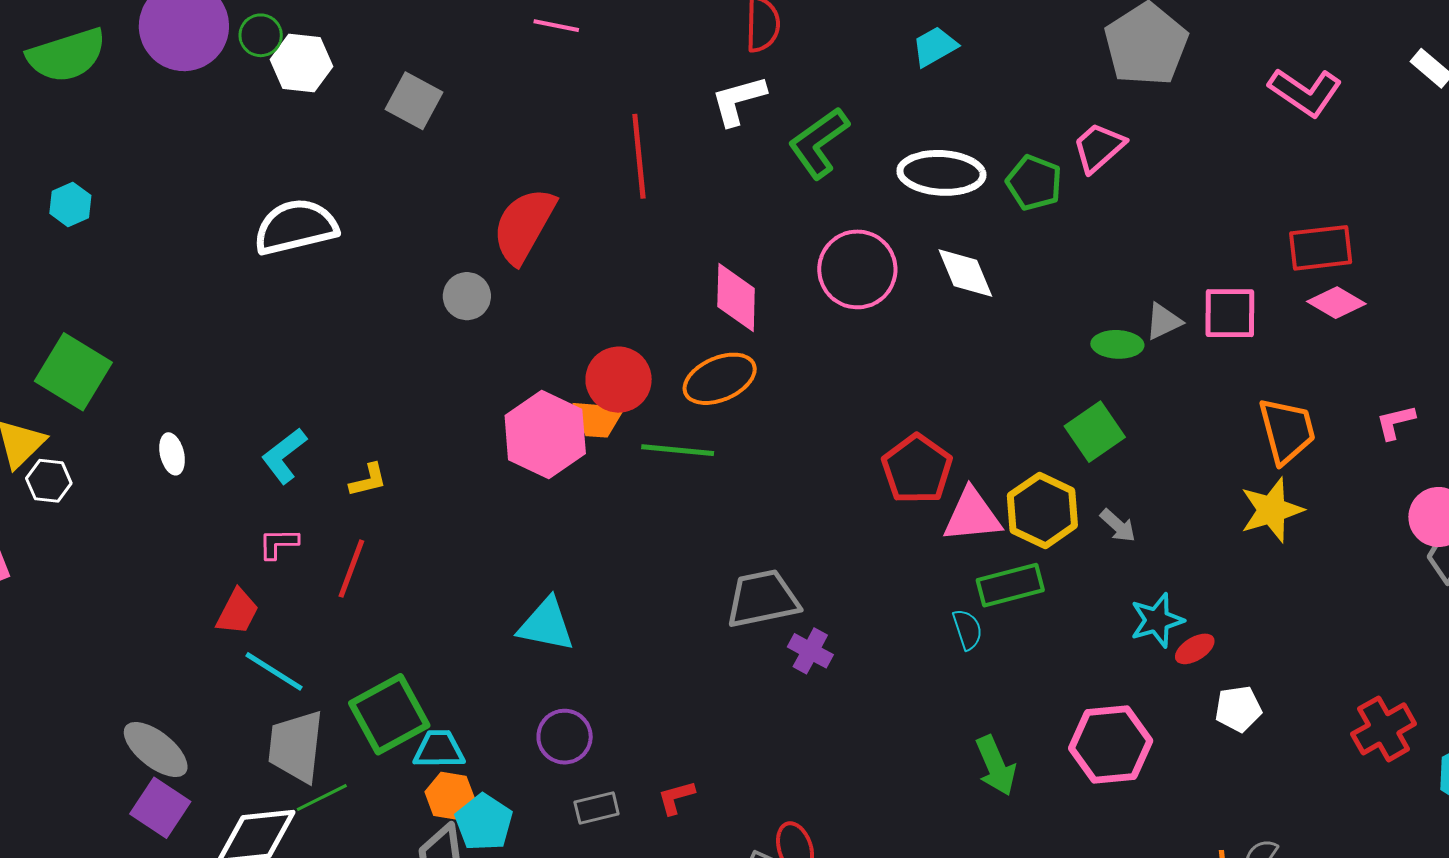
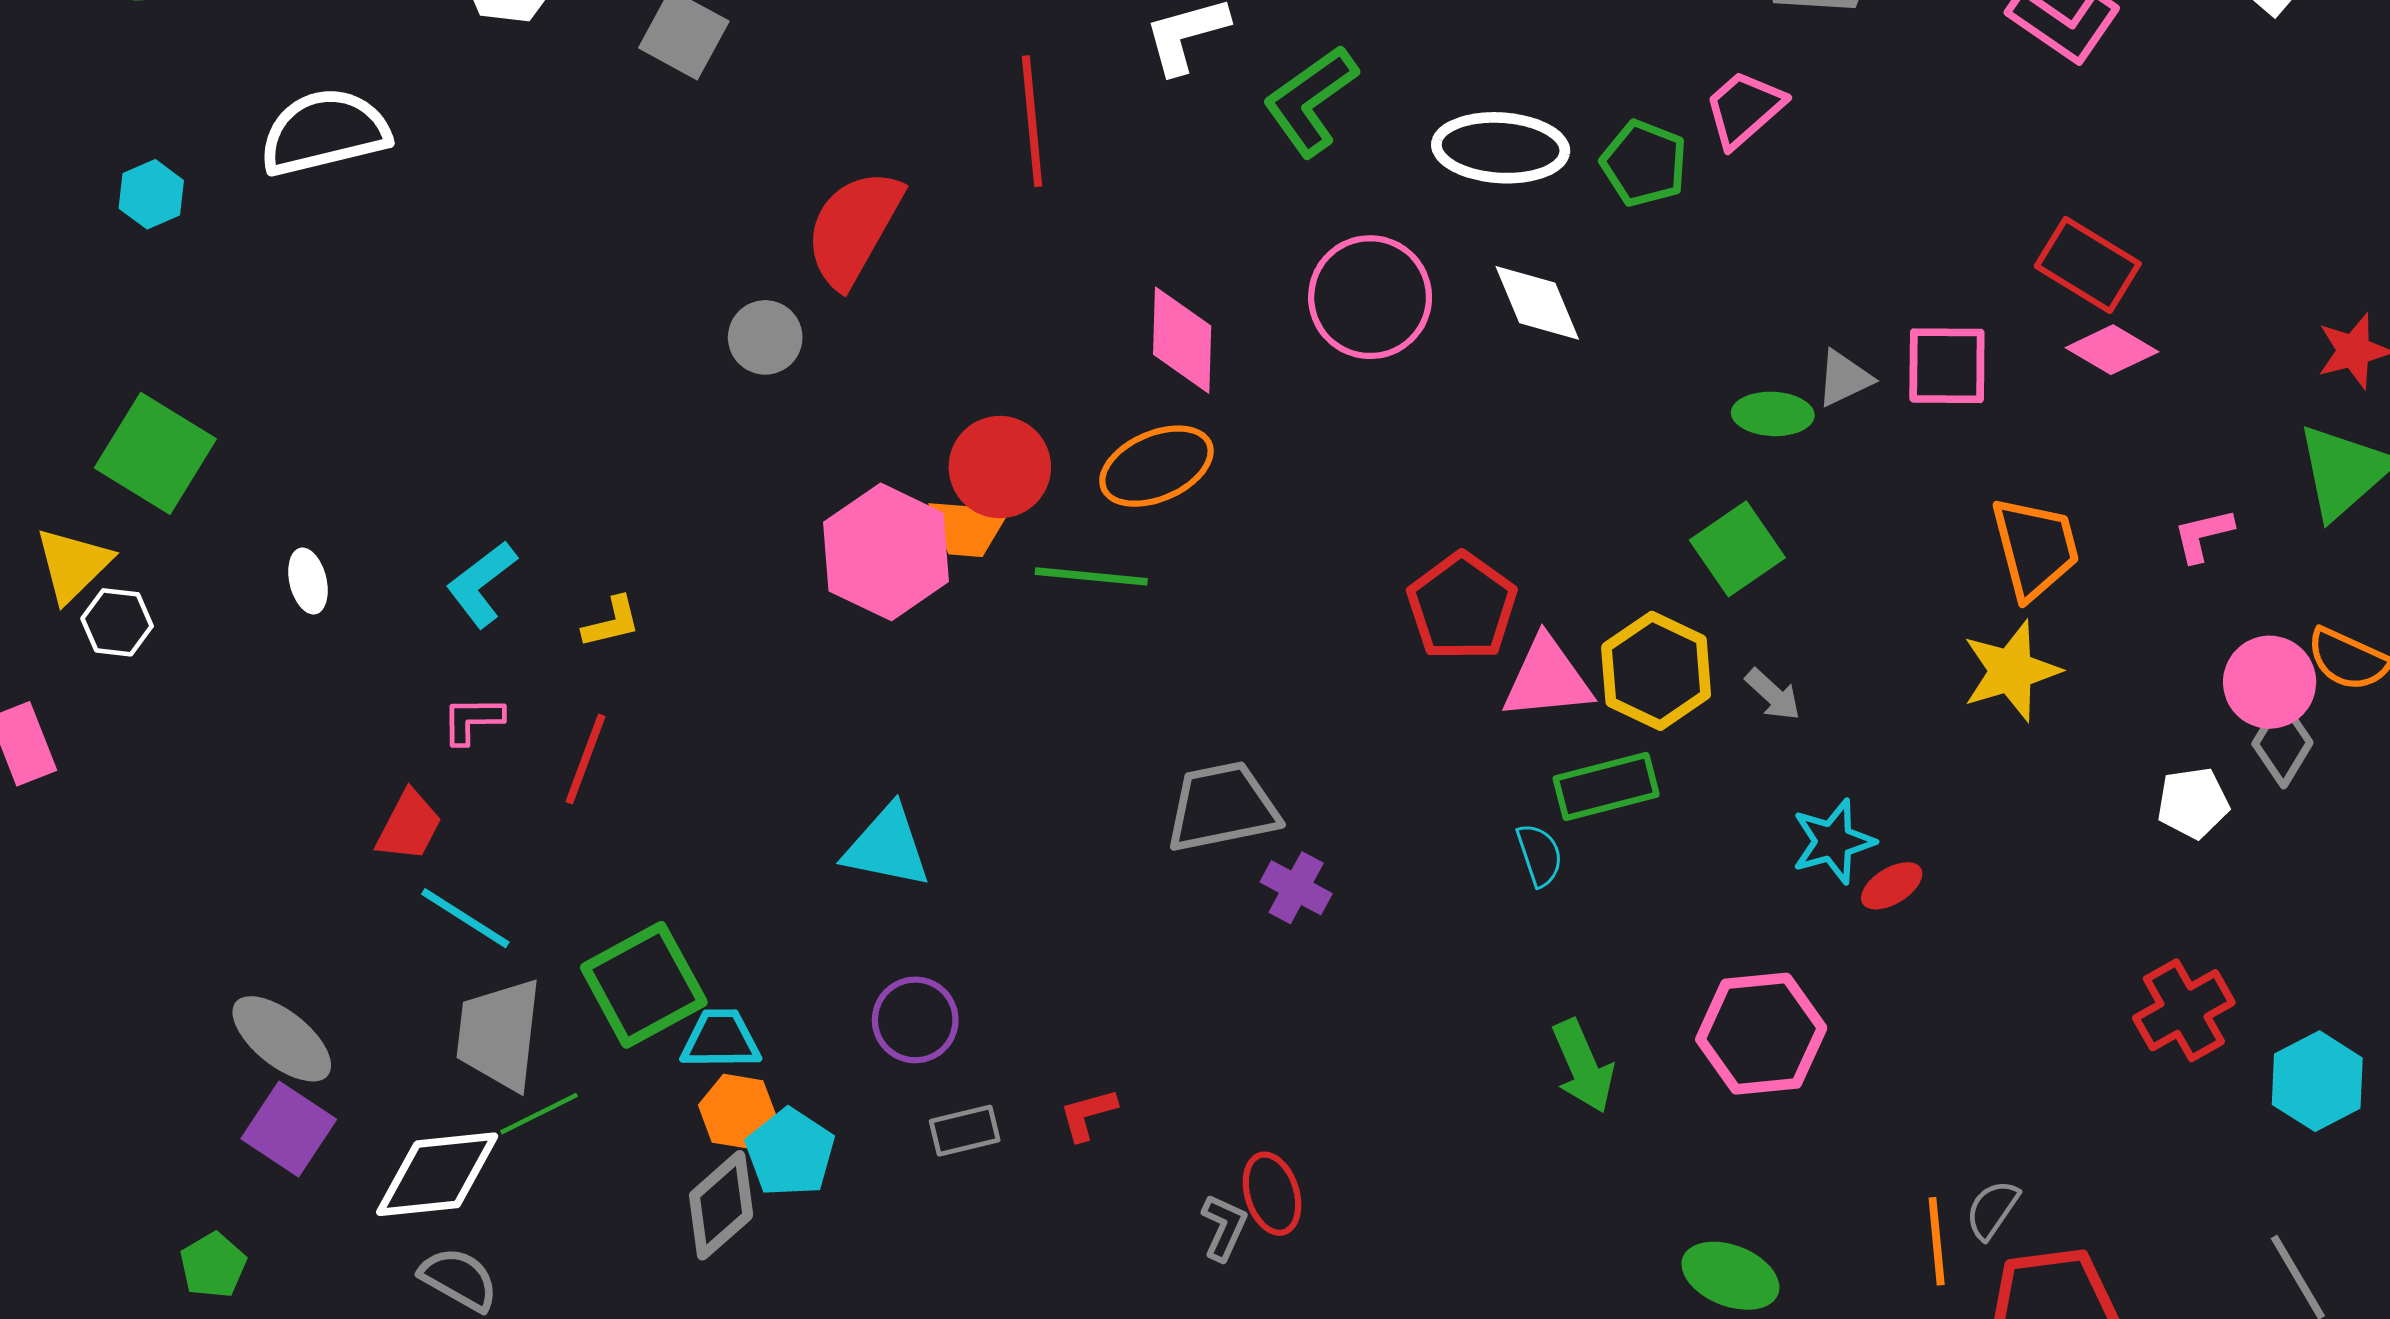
white semicircle: (296, 227) -> (324, 132), moved
red rectangle: (1321, 248) -> (2088, 265), turned 38
white pentagon: (1238, 709) -> (2193, 803), moved

